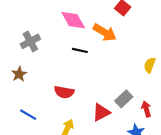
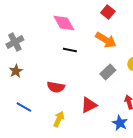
orange arrow: (105, 32) -> (106, 40), moved
gray cross: (30, 41) -> (15, 42), moved
gray rectangle: (124, 99) -> (108, 72), moved

